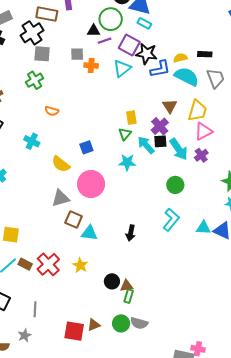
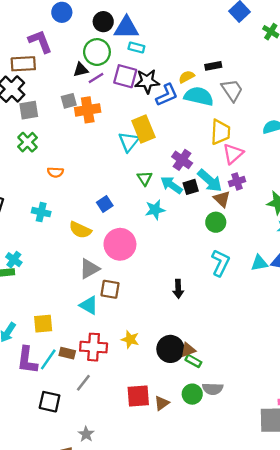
orange cross: (91, 65) -> (88, 110), size x1.5
cyan triangle: (122, 68) -> (129, 142), moved
brown triangle: (170, 106) -> (222, 199), moved
yellow rectangle: (131, 118) -> (143, 129), moved, size x1.6
black square: (160, 141) -> (191, 187), moved
purple cross: (201, 155) -> (237, 181), turned 32
cyan triangle: (89, 233) -> (89, 305), moved, turned 36
red cross: (48, 264) -> (94, 347), turned -30
black circle: (112, 281) -> (170, 349), size x1.5
green rectangle: (129, 296) -> (193, 361), turned -64
gray line: (35, 309) -> (83, 383), moved, turned 49
red square: (74, 331) -> (138, 396), moved

